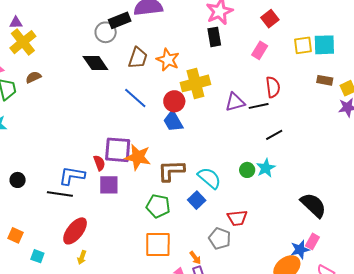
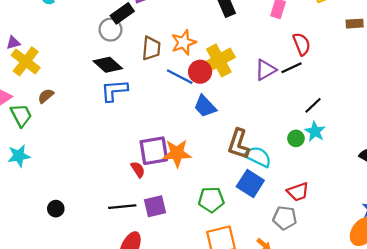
orange star: (168, 60) -> (184, 42), turned -30
blue line: (135, 98) -> (180, 77), moved
red circle: (174, 101) -> (200, 72), moved
black line: (274, 135) -> (313, 105), moved
brown L-shape: (171, 171) -> (239, 144), moved, turned -56
blue L-shape: (72, 176) -> (114, 90), moved
purple square: (109, 185) -> (155, 206), moved
black line: (60, 194) -> (122, 207), moved
blue square: (197, 200) -> (250, 183), size x1.4

